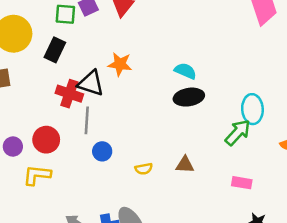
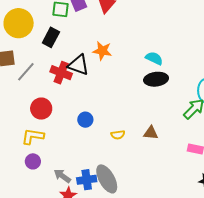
gray line: (87, 120) -> (26, 72), moved, turned 35
purple circle: (13, 147) -> (33, 161), moved

